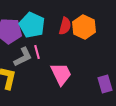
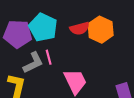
red semicircle: (65, 26) -> (80, 28), turned 60

